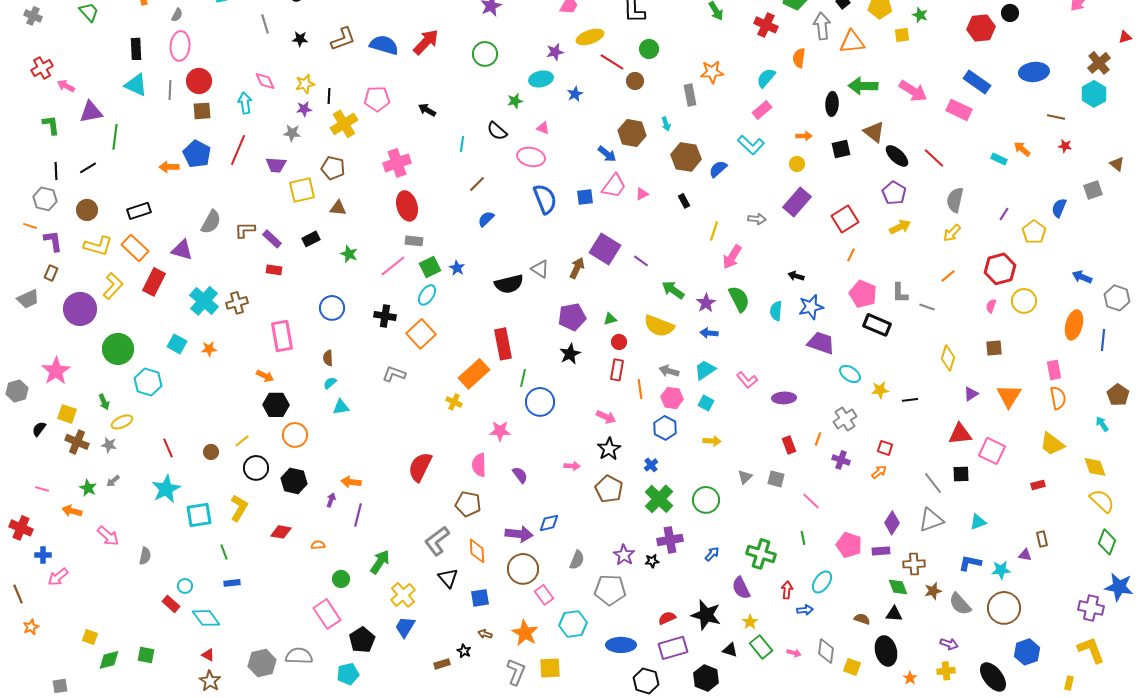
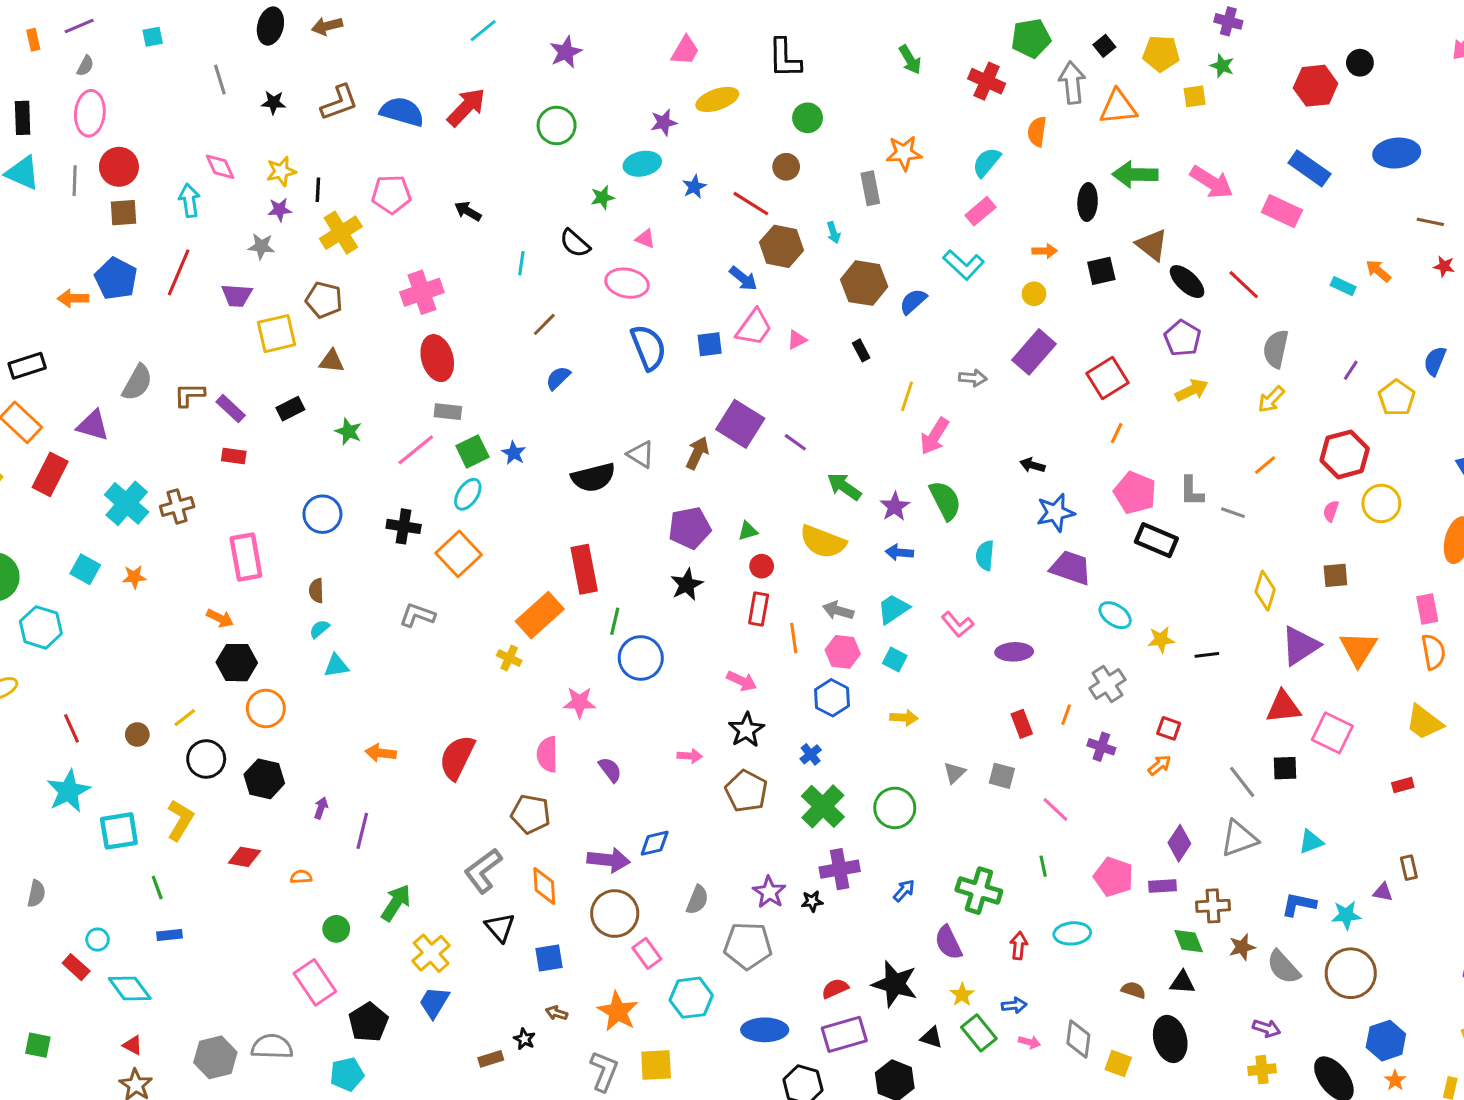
red line: (612, 62) -> (751, 204), moved
cyan semicircle: (776, 311) -> (985, 555), moved
purple triangle: (971, 394) -> (1300, 646), size x1.8
orange arrow: (351, 482) -> (381, 753), moved
cyan ellipse: (822, 582) -> (1072, 933), turned 50
blue arrow: (805, 610) -> (1014, 1005), moved
orange star: (910, 678) -> (1395, 1080), moved

